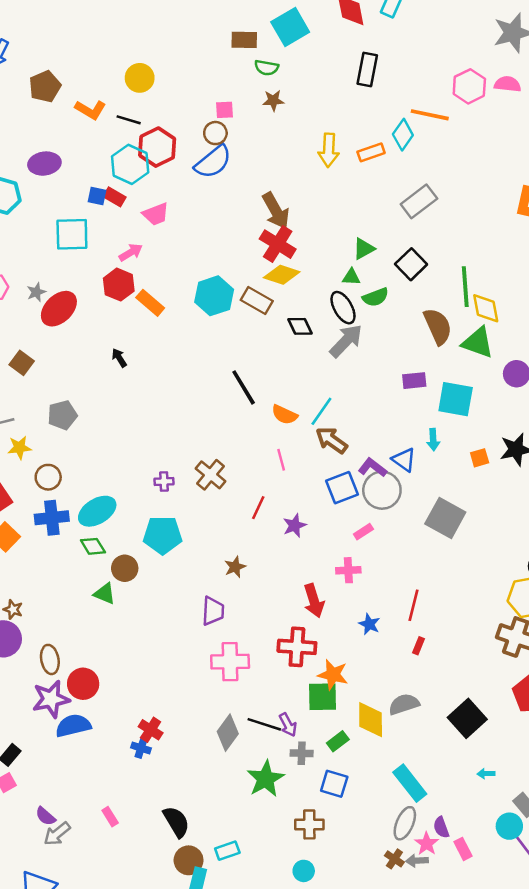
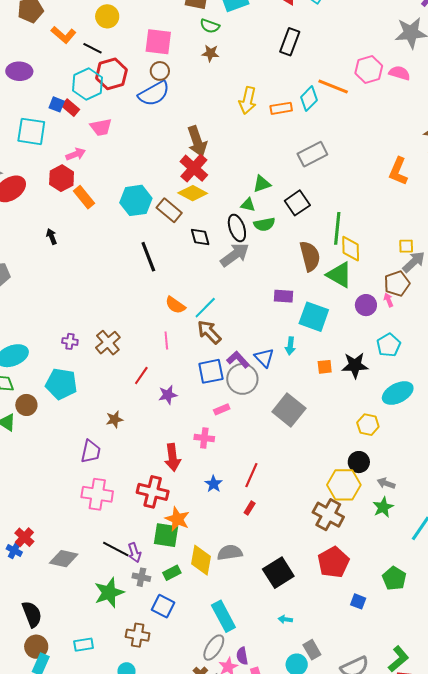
pink square: (224, 110) -> (158, 42), moved, size x1.8
black line: (244, 387) -> (148, 257), moved
gray diamond: (228, 733) -> (64, 559), moved, turned 56
cyan rectangle: (227, 851) -> (84, 645), moved

